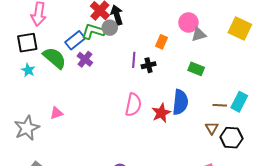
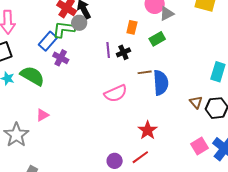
green semicircle: (55, 58) -> (32, 76), moved
green rectangle: (196, 69) -> (157, 39), moved, turned -42
pink semicircle: (133, 105) -> (116, 93), turned 65
brown line: (220, 105) -> (145, 72), moved
red star: (161, 113) -> (148, 130), moved

